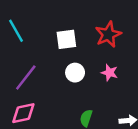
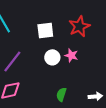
pink star: (109, 73) -> (71, 55), moved

